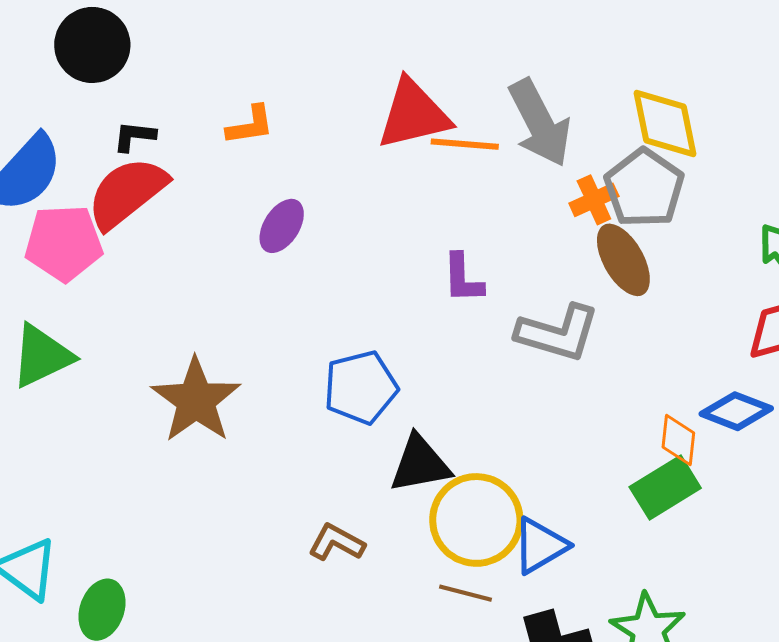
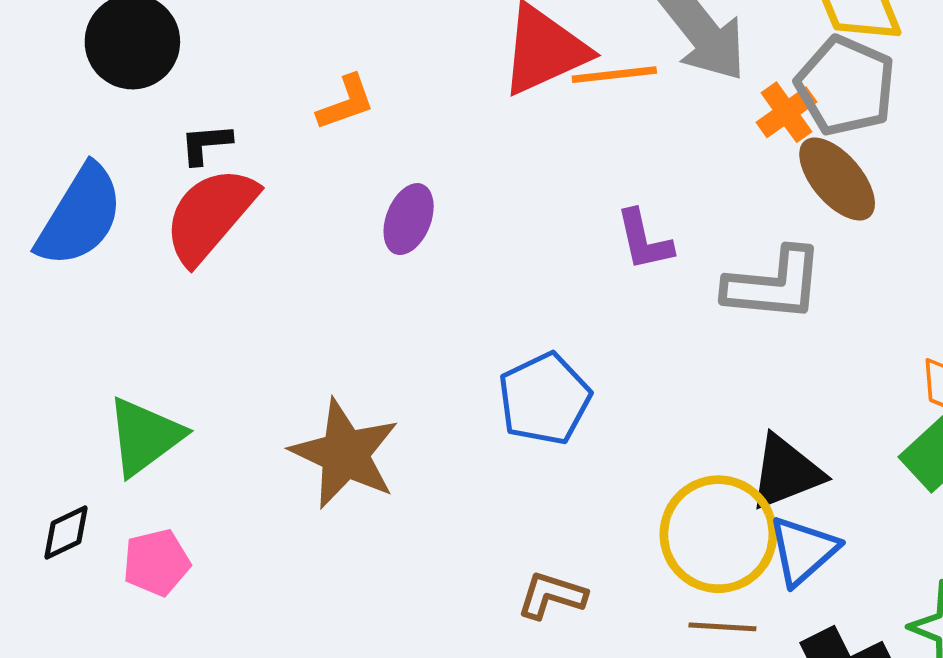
pink pentagon: (64, 243) -> (156, 562), moved, size x0.7
black triangle: (420, 464) -> (786, 472), moved

